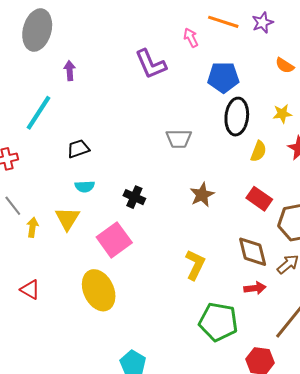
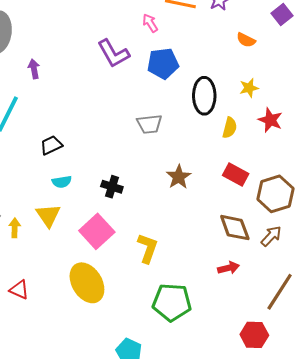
blue pentagon: (223, 77) -> (163, 63), moved
yellow L-shape: (195, 265) -> (148, 248), moved
red arrow: (255, 288) -> (228, 268), moved
green pentagon: (218, 322) -> (172, 302), moved

